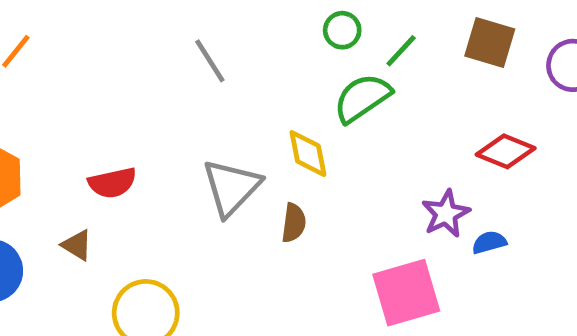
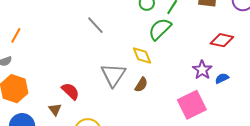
red semicircle: (112, 183) -> (70, 91), moved, turned -114
brown semicircle: (294, 223) -> (141, 85), turned 35
brown triangle: (77, 245) -> (55, 110), turned 32

